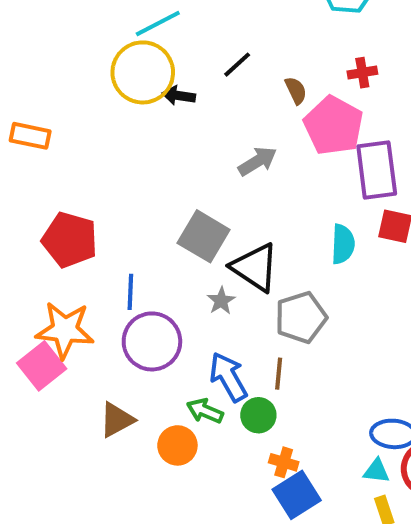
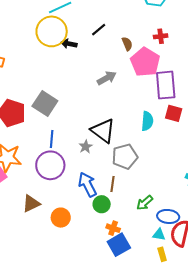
gray square: (204, 236) -> (45, 104), moved
blue line: (130, 292) -> (52, 139), moved
green arrow: (205, 411) -> (145, 203), moved, turned -66

